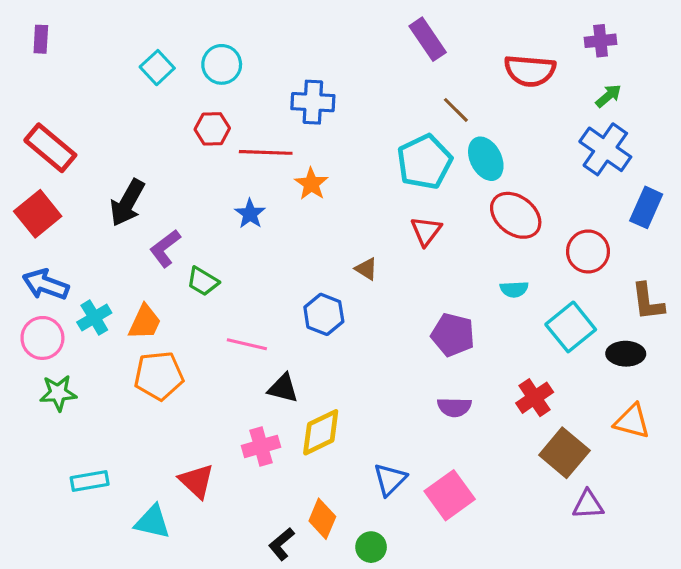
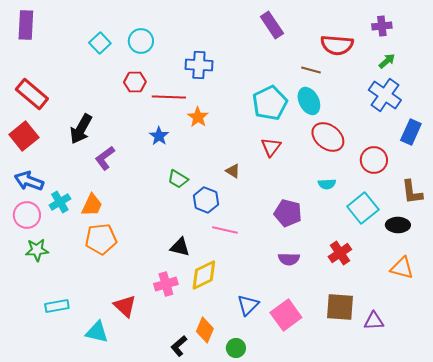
purple rectangle: (41, 39) -> (26, 25), size x1.6
brown line: (456, 110) -> (311, 70), moved, turned -30
green trapezoid: (203, 281) -> (178, 179), moved
pink line: (247, 344) -> (225, 230), moved
brown square: (564, 453) -> (340, 307), moved, turned -36

